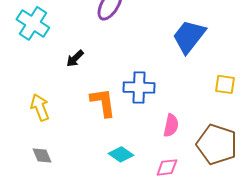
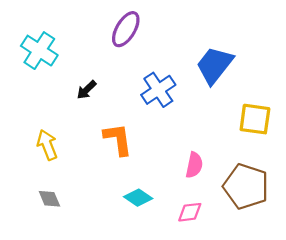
yellow square: (225, 84) -> (255, 119), size x1.4
blue cross: (139, 87) -> (158, 90), moved, turned -36

